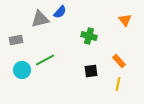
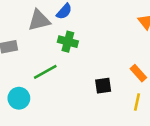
green cross: (89, 36) -> (68, 42), moved
cyan circle: (22, 70) -> (19, 98), moved

